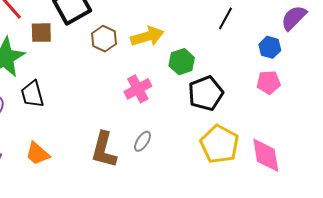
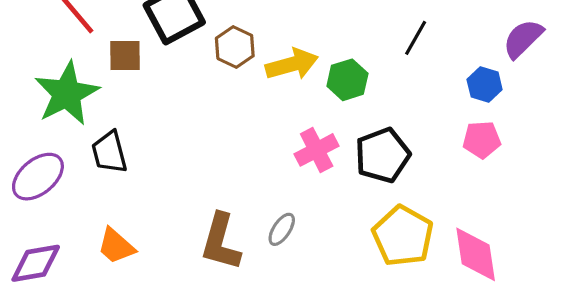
brown hexagon: (104, 39) -> (235, 47), moved
green hexagon: (182, 62) -> (347, 80), moved
pink cross: (138, 89) -> (317, 150), moved

